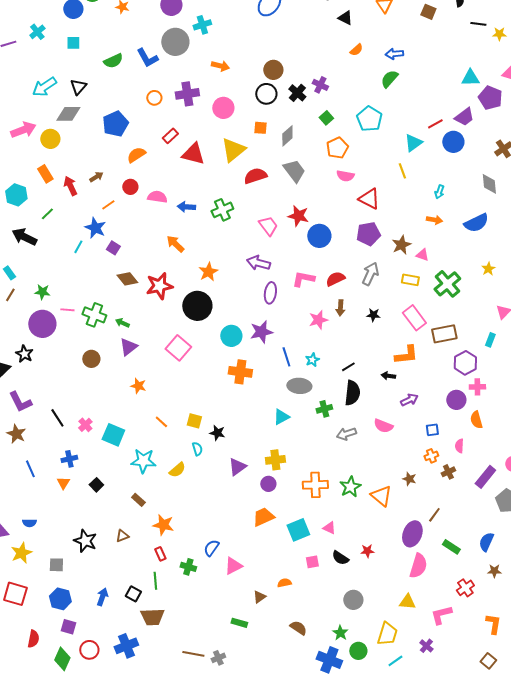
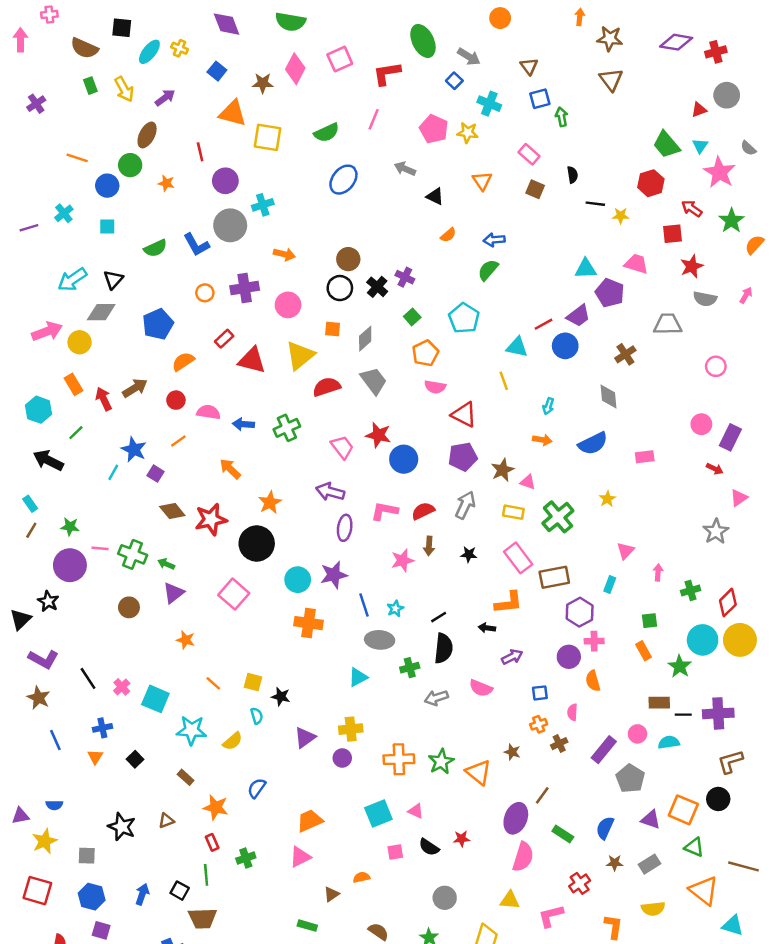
cyan triangle: (413, 143) -> (517, 347), turned 48
brown arrow: (96, 177) -> (135, 388), size x1.5
orange line: (108, 205) -> (178, 441), moved
purple L-shape: (20, 402) -> (43, 659), turned -35
orange trapezoid: (263, 517) -> (310, 821), moved
blue semicircle: (211, 548) -> (257, 788), moved
green cross: (188, 567) -> (246, 858), turned -35

